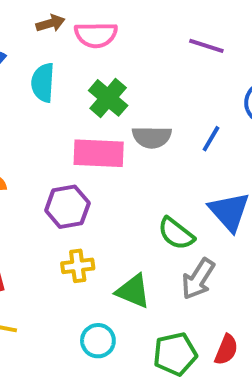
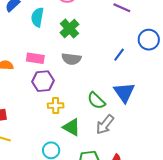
gray semicircle: (152, 137) -> (71, 59), moved
pink rectangle: (99, 153) -> (35, 58), moved, size x0.7
yellow cross: (78, 266) -> (56, 106), moved

